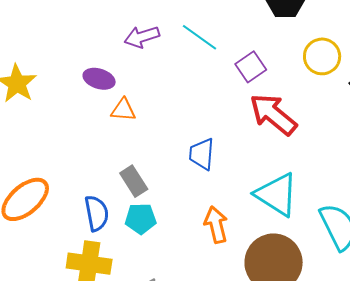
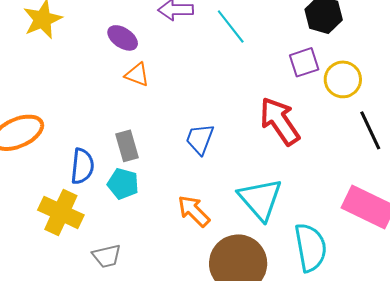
purple square: (251, 67) -> (304, 62), moved
orange arrow: (216, 225) -> (194, 211), turned -48

